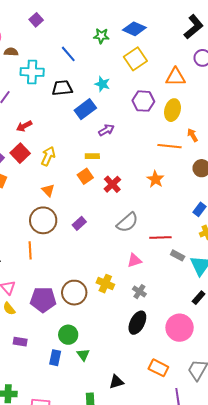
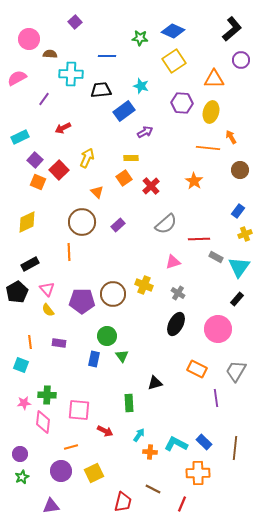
blue line: (68, 54) -> (107, 56), turned -48
red square: (20, 153) -> (59, 170), moved
orange triangle: (48, 190) -> (97, 192), moved

